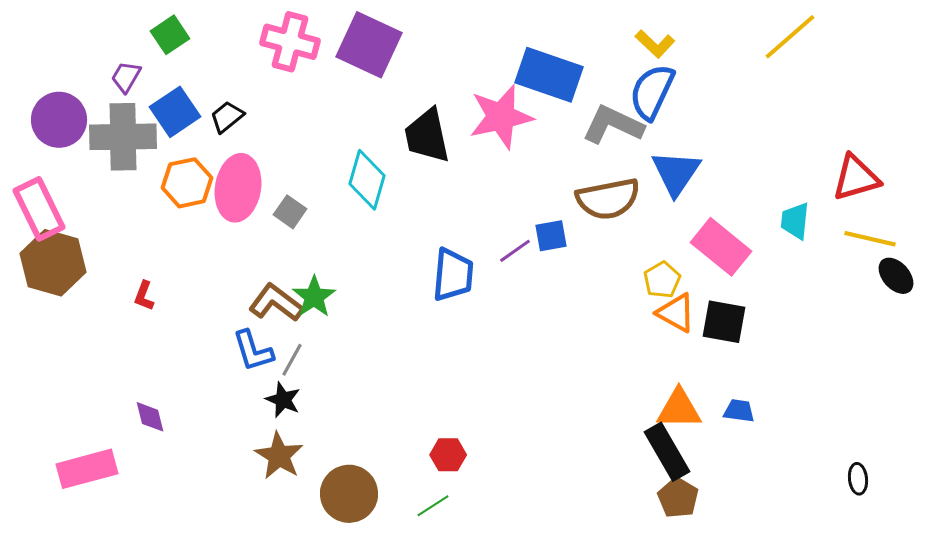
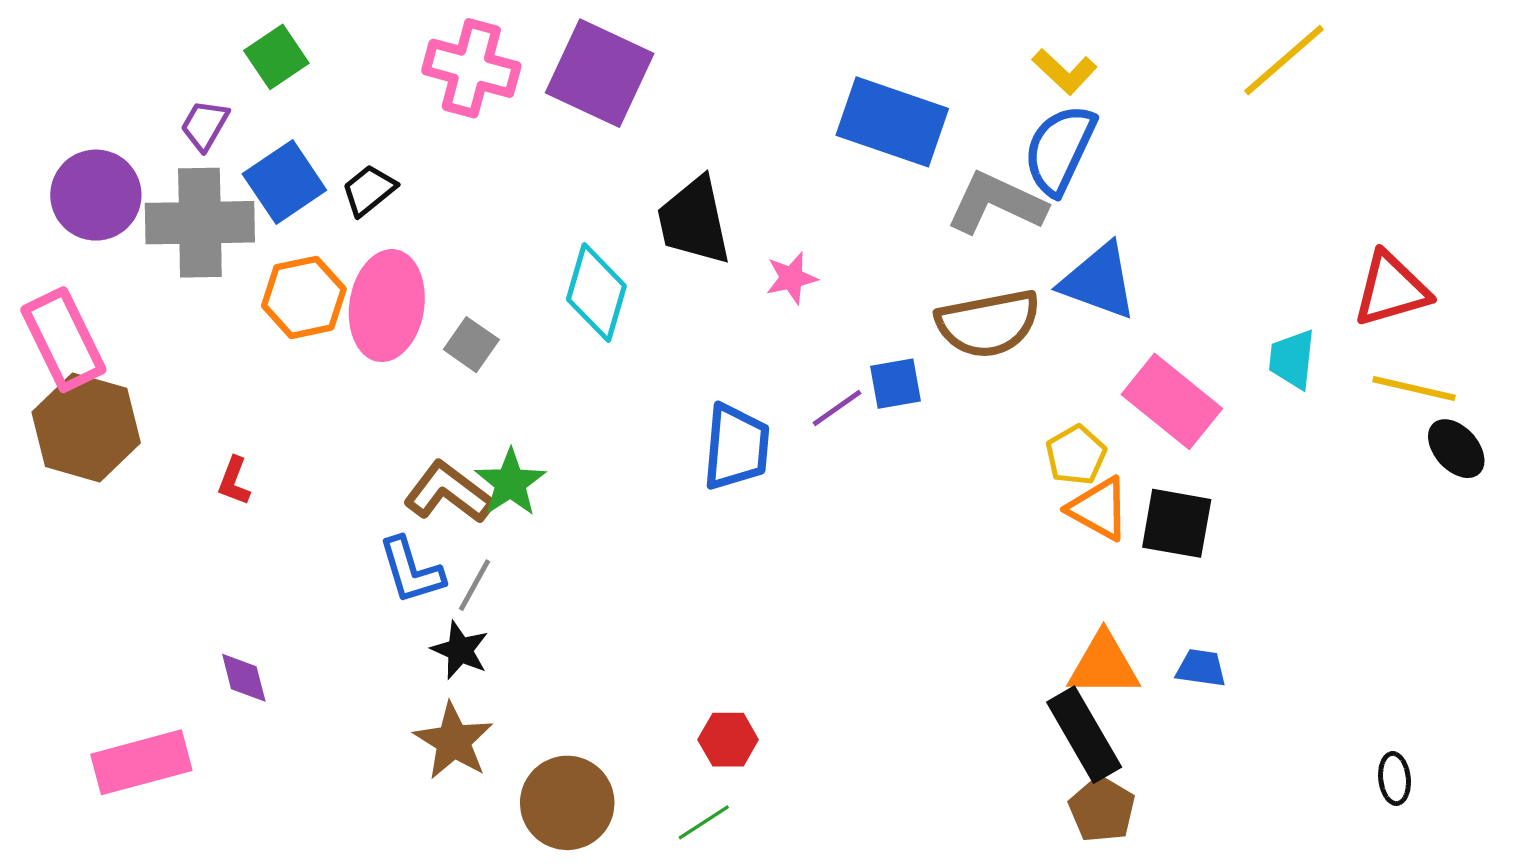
pink star: (501, 117) -> (792, 278), moved, size x0.5
blue triangle: (676, 173) -> (1099, 281), turned -44

